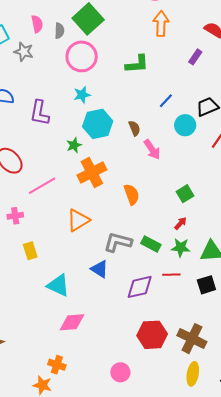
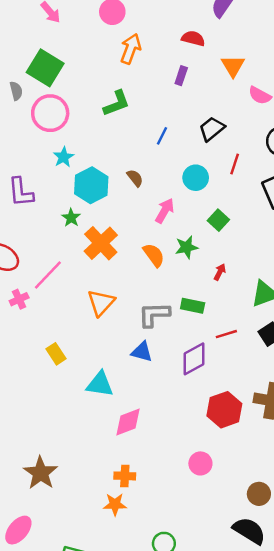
orange arrow: (161, 24) -> (131, 49), turned 35
cyan circle: (185, 125) -> (196, 178), moved
pink arrow: (152, 149) -> (165, 211), moved, turned -100
green square: (185, 194) -> (218, 220), moved
pink cross: (15, 216) -> (19, 299), moved
green star: (181, 248) -> (186, 247), moved

